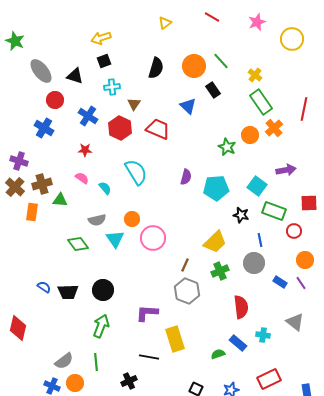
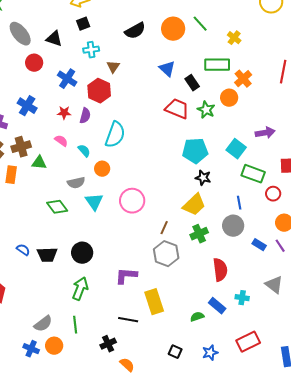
black semicircle: (156, 68) -> (135, 31), turned 45
black rectangle: (213, 90) -> (192, 83), moved
green rectangle: (261, 102) -> (217, 65), moved, turned -55
blue cross: (44, 128) -> (27, 106), moved
orange cross: (274, 128) -> (243, 79), moved
red trapezoid: (158, 129) -> (177, 109), moved
cyan semicircle: (136, 172) -> (115, 135), turned 52
purple semicircle: (186, 177) -> (85, 116), moved
black star: (241, 215) -> (203, 178), moved
orange circle: (132, 219) -> (102, 169), moved

